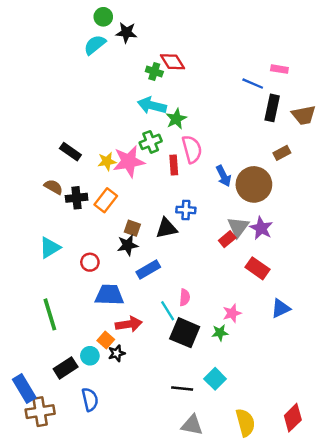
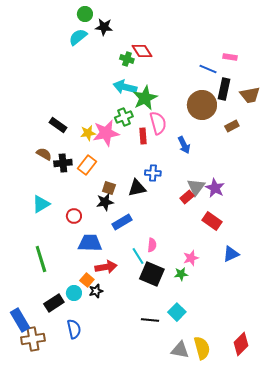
green star: (176, 119) -> (145, 98), size x1.4
brown circle: (254, 184) -> (202, 105), moved
gray triangle: (192, 425) -> (180, 350), moved

